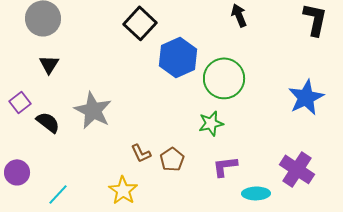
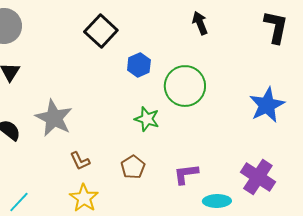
blue hexagon: (178, 57) -> (139, 65), size x0.6
green star: (211, 123) -> (147, 119), moved, turned 30
brown L-shape: (141, 153) -> (80, 161), moved

